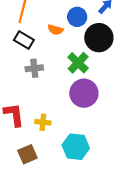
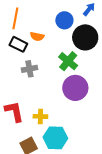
orange semicircle: (55, 30) -> (37, 36), moved
cyan hexagon: (76, 147) -> (55, 138), moved

